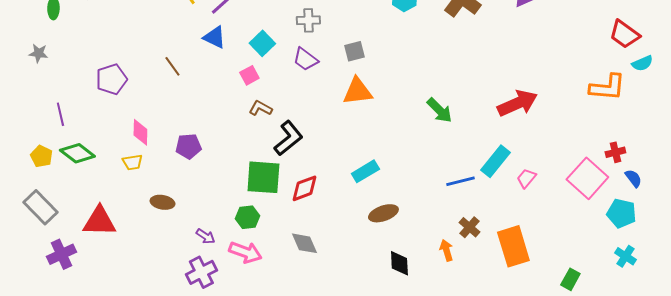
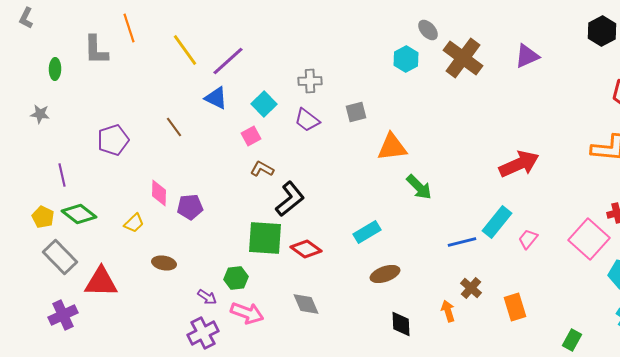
orange triangle: (357, 91) -> (392, 147), moved
green arrow: (439, 110) -> (419, 187), moved
pink diamond: (140, 132) -> (159, 193), moved
yellow trapezoid: (132, 162) -> (134, 223), turned -35
red diamond: (304, 188) -> (306, 249), turned 56
gray rectangle: (40, 207) -> (60, 257), moved
green hexagon: (247, 217) -> (236, 278), moved
orange rectangle: (513, 246) -> (515, 307), size x0.7

